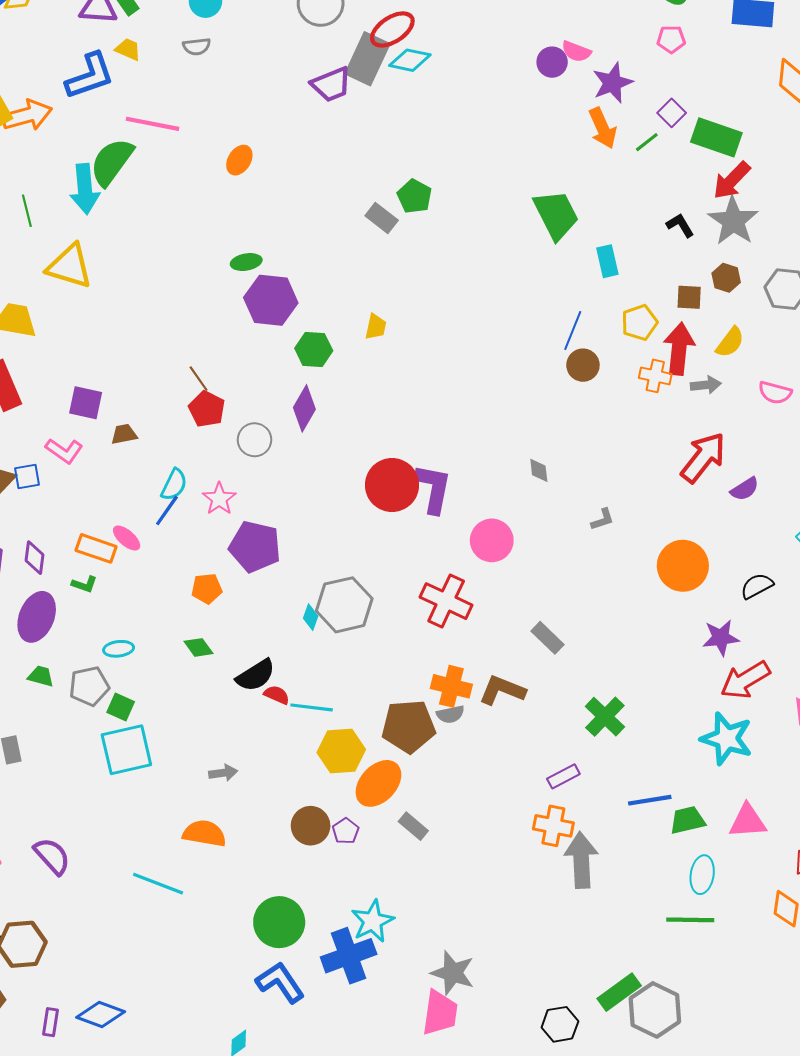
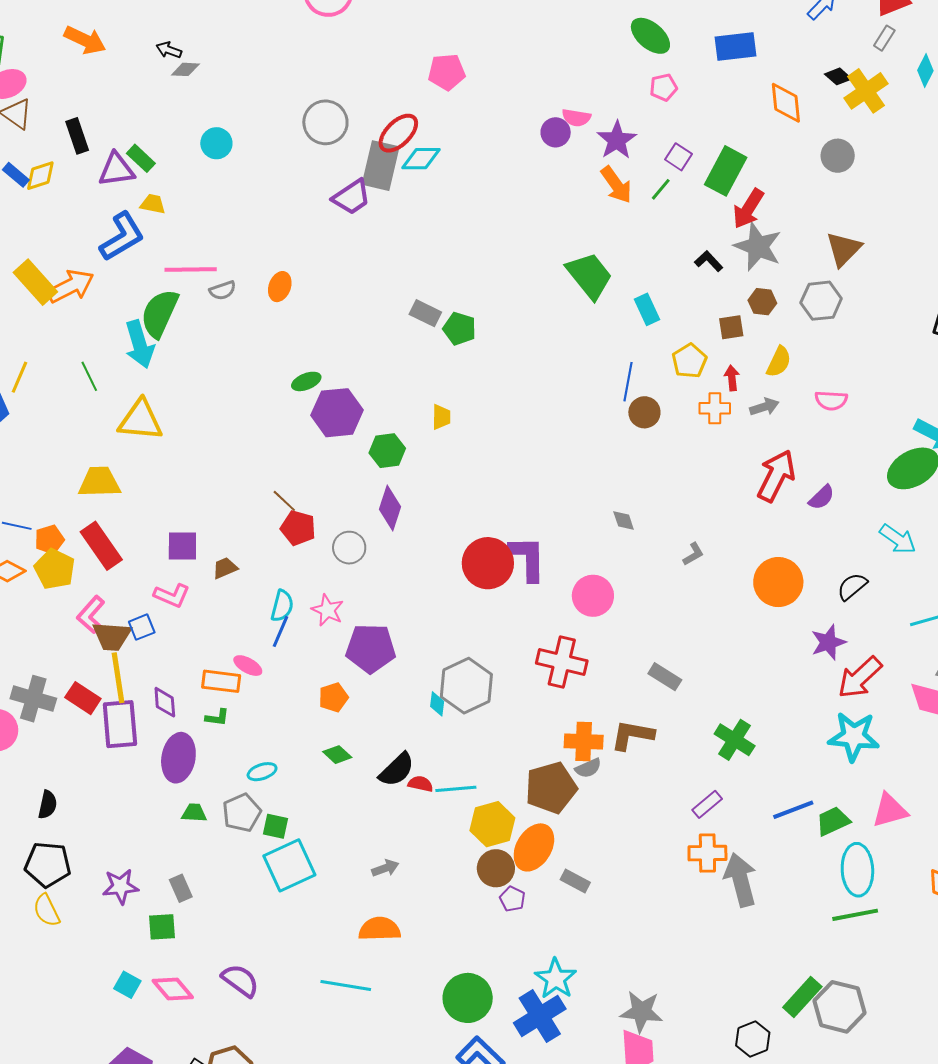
gray semicircle: (197, 47) -> (223, 290), moved
green rectangle: (716, 137) -> (726, 171), turned -69
green pentagon: (415, 196) -> (460, 329), moved
red arrow: (679, 349) -> (732, 378), size x0.5
brown circle: (311, 826) -> (496, 868), moved
cyan ellipse: (702, 875) -> (857, 870), size x1.4

